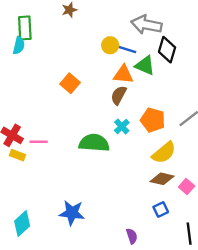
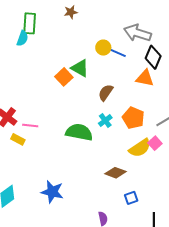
green triangle: (145, 65) -> (80, 68), moved
orange triangle: (123, 74) -> (145, 78), moved
yellow rectangle: (17, 155) -> (18, 139), moved
brown diamond: (162, 179) -> (116, 173), moved
pink square: (187, 186) -> (155, 143), moved

